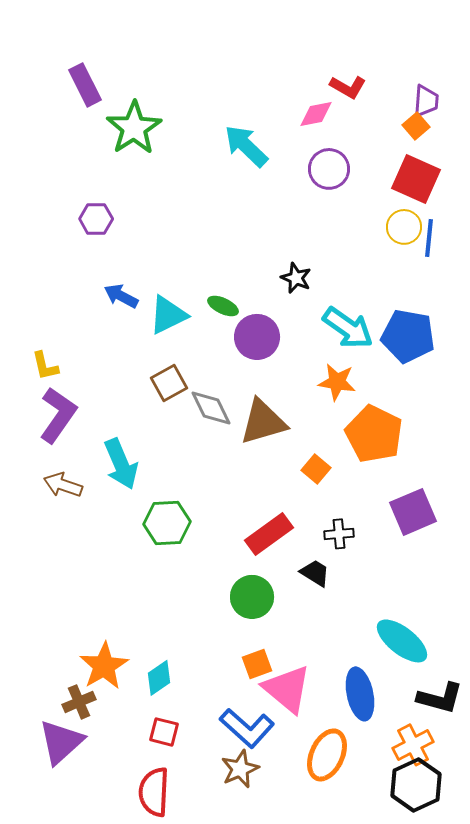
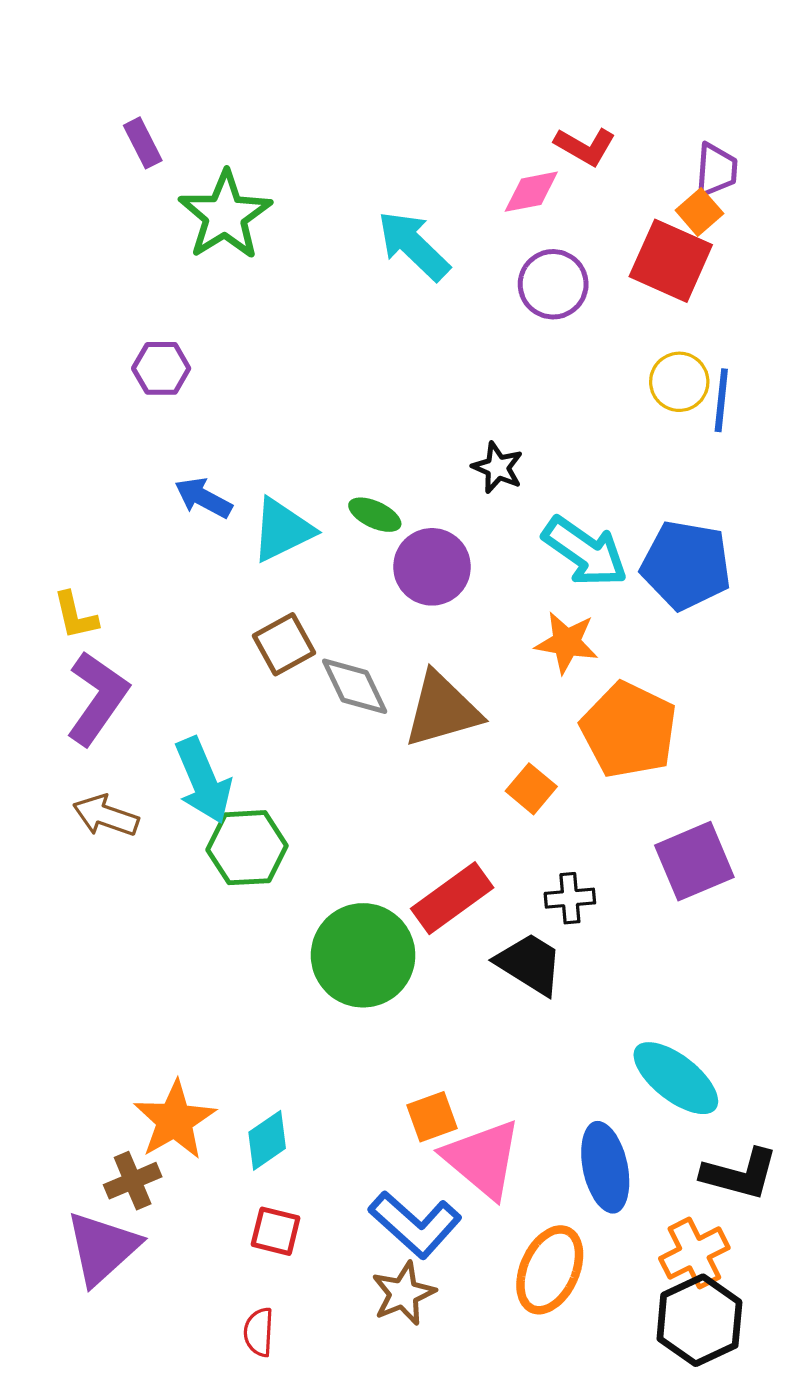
purple rectangle: (85, 85) -> (143, 143), size x0.7
red square: (416, 179) -> (671, 261), moved
green hexagon: (167, 523) -> (247, 848), moved
black trapezoid: (315, 573) -> (530, 964), size x1.4
green circle: (252, 597) -> (363, 955), moved, size x1.4
red semicircle: (154, 792) -> (259, 1332), size x0.6

